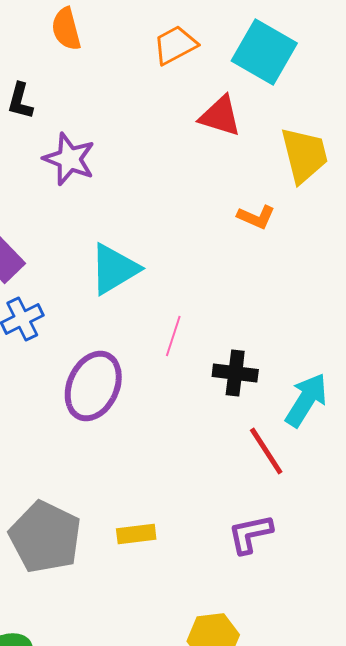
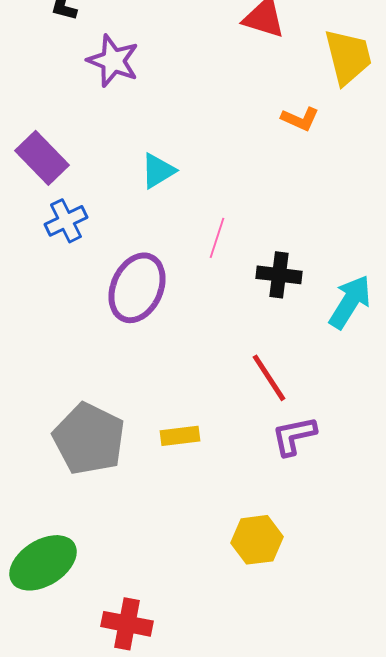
cyan triangle: (114, 269) -> (158, 171), size x0.7
red line: (266, 451) -> (269, 378), moved

